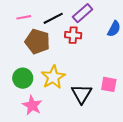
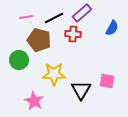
yellow star: (53, 77) -> (54, 74), turned 30
green circle: (23, 78) -> (19, 60), moved

